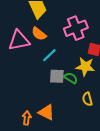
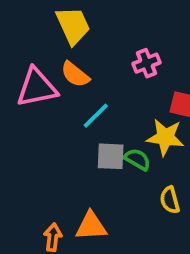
pink cross: (76, 28) -> (146, 63), size x0.6
orange triangle: (46, 112) -> (91, 226), turned -30

